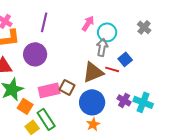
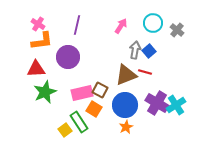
cyan circle: (107, 32) -> (153, 23), moved
blue square: (125, 59) -> (149, 51), moved
purple cross: (124, 100) -> (157, 103), size x1.6
cyan cross: (143, 102) -> (176, 105), turned 36
orange square: (25, 106) -> (94, 109), moved

